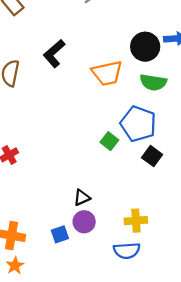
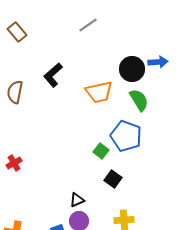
green semicircle: (153, 82) -> (139, 100), turned -130
black square: (152, 156) -> (113, 179), moved

